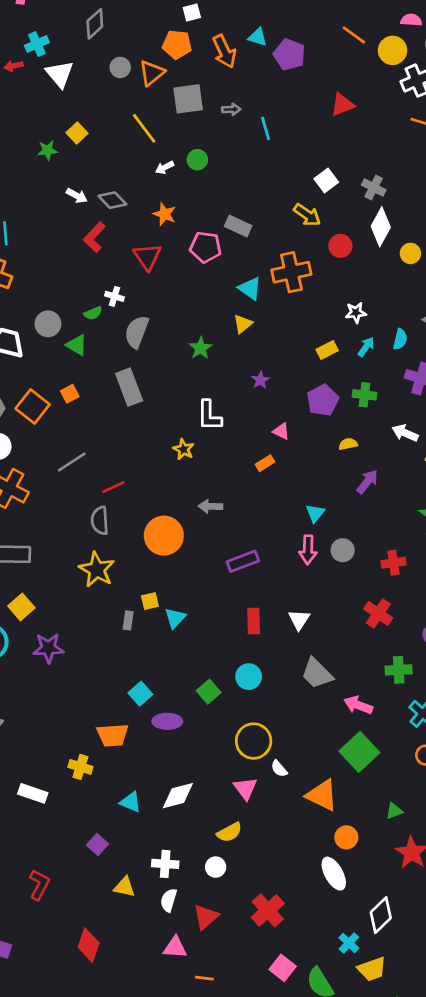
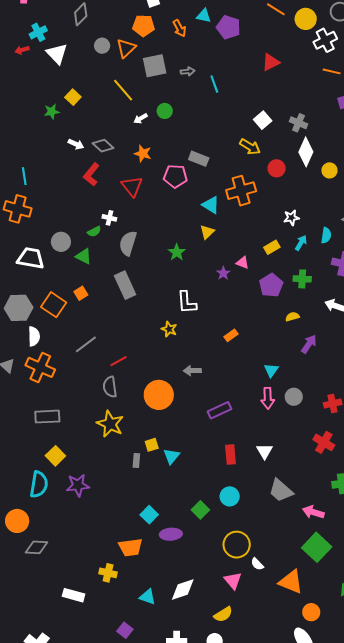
orange arrow: (224, 51) -> (179, 28), size x0.7
pink triangle: (281, 431) -> (243, 263), moved

